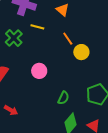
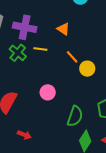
green cross: (14, 38) -> (18, 53), moved
green semicircle: (63, 98) -> (75, 116), size x1.5

